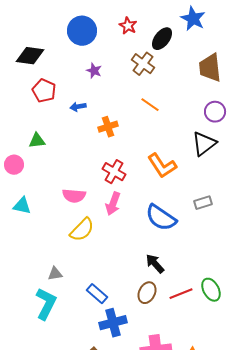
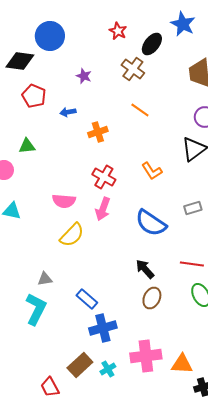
blue circle: (82, 31) -> (50, 36), moved
orange L-shape: (162, 166) -> (152, 171), size x0.7
brown ellipse: (147, 293) -> (152, 298), moved
red line: (181, 294) -> (192, 264), moved, turned 30

